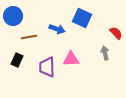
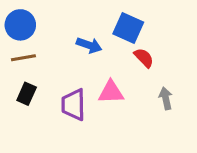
red semicircle: (116, 33) -> (144, 58), moved
brown line: (29, 37) -> (23, 58), moved
gray arrow: (105, 53) -> (166, 98), moved

